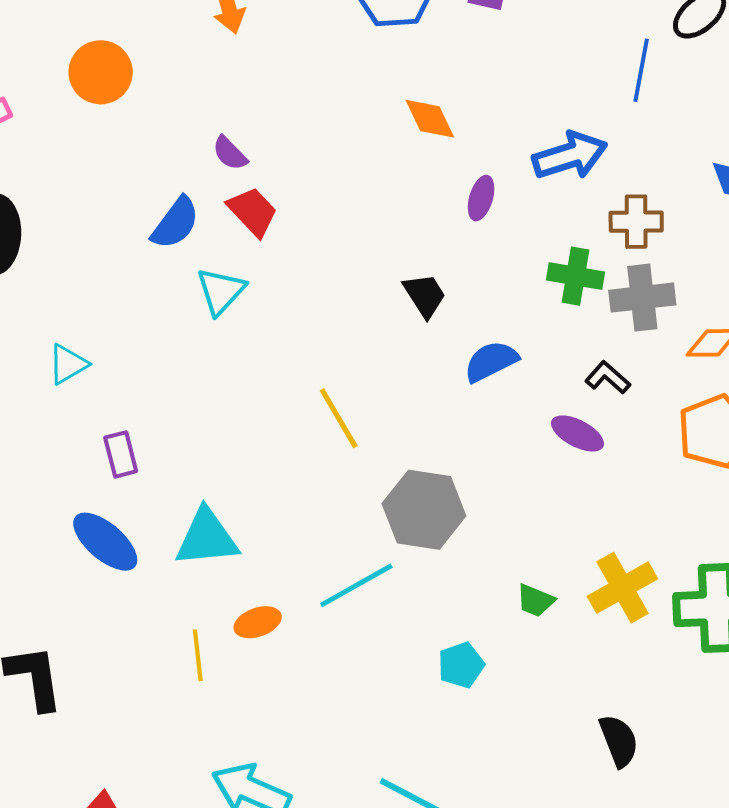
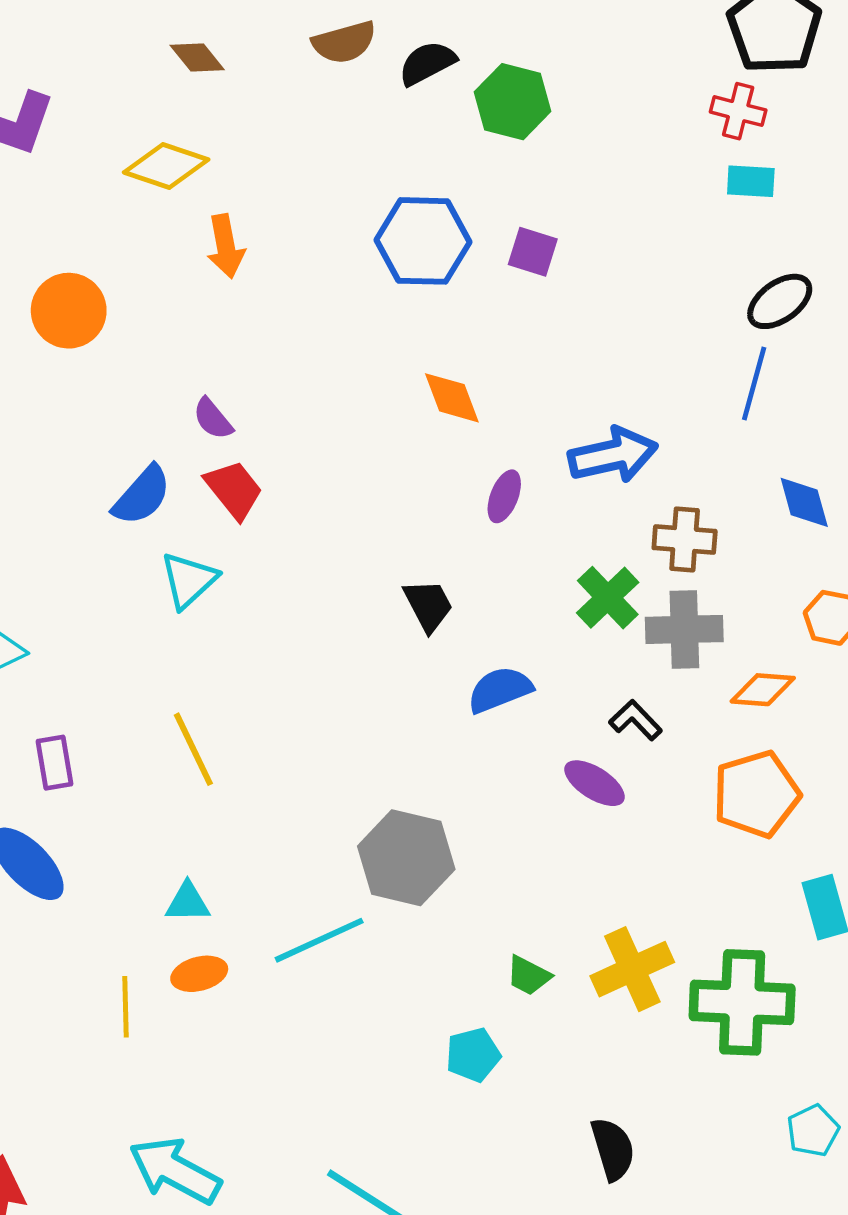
blue line: (641, 70) -> (754, 384), moved
green cross: (575, 276) -> (608, 598), turned 32
yellow line: (339, 418) -> (193, 749), moved
cyan triangle: (207, 538) -> (188, 902), moved, size x0.6
cyan pentagon: (461, 665) -> (473, 1055), moved

